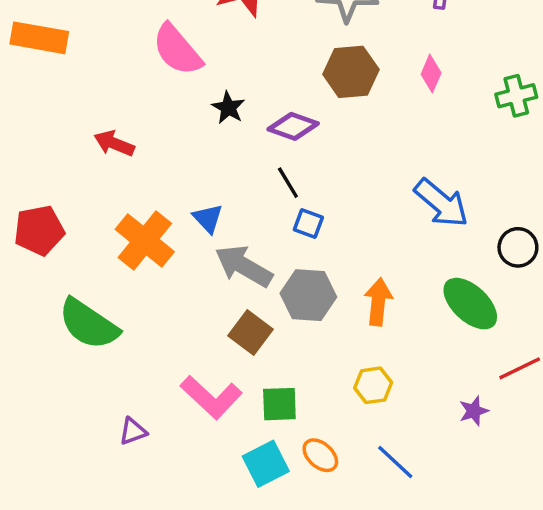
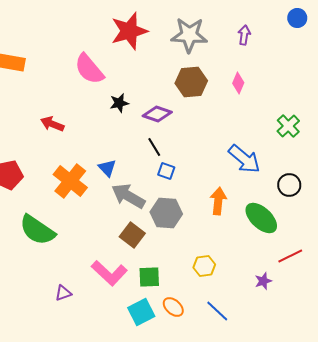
green cross: (516, 96) -> (288, 126), moved, turned -30
black star: (228, 108) -> (119, 103), turned 30
orange arrow: (378, 302) -> (218, 201), moved

